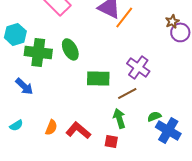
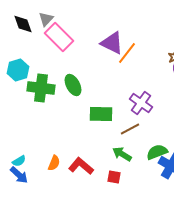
blue arrow: (24, 86) -> (19, 175), moved
green semicircle: (154, 116) -> (157, 152), size x1.5
green arrow: (119, 118) -> (122, 154), turned -42

